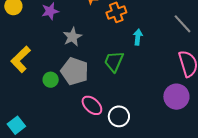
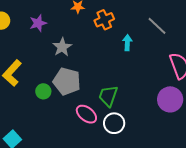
gray line: (182, 24) -> (157, 26), moved
green trapezoid: (114, 62) -> (108, 96), moved

